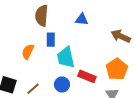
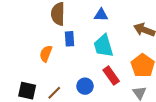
cyan trapezoid: (66, 57) -> (103, 46), moved
red rectangle: (87, 76) -> (111, 76), turned 36

